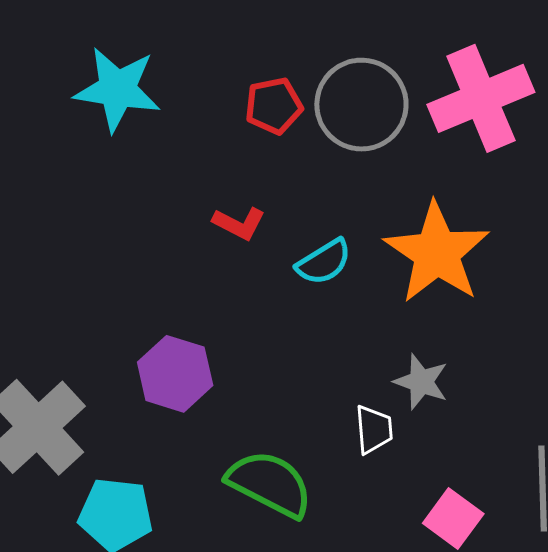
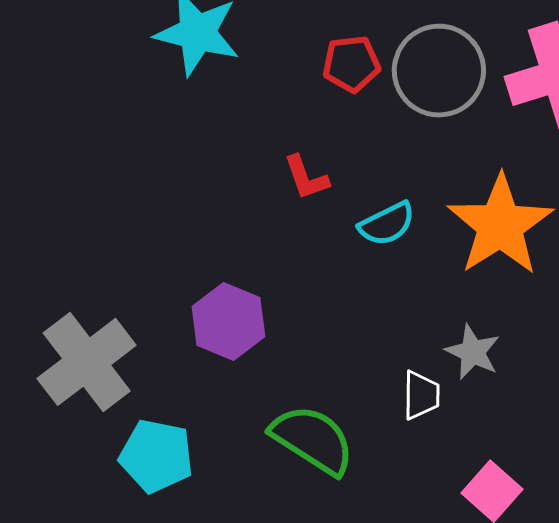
red L-shape: (239, 223) -> (306, 178), turned 38

